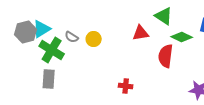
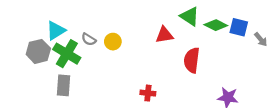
gray hexagon: (26, 32) -> (38, 51), moved
green diamond: (182, 37) -> (216, 25), moved

